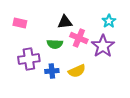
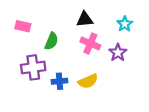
black triangle: (65, 22) -> (85, 19), moved
green semicircle: (55, 44) -> (51, 41), moved, turned -70
purple star: (103, 46) -> (118, 53), size x0.7

